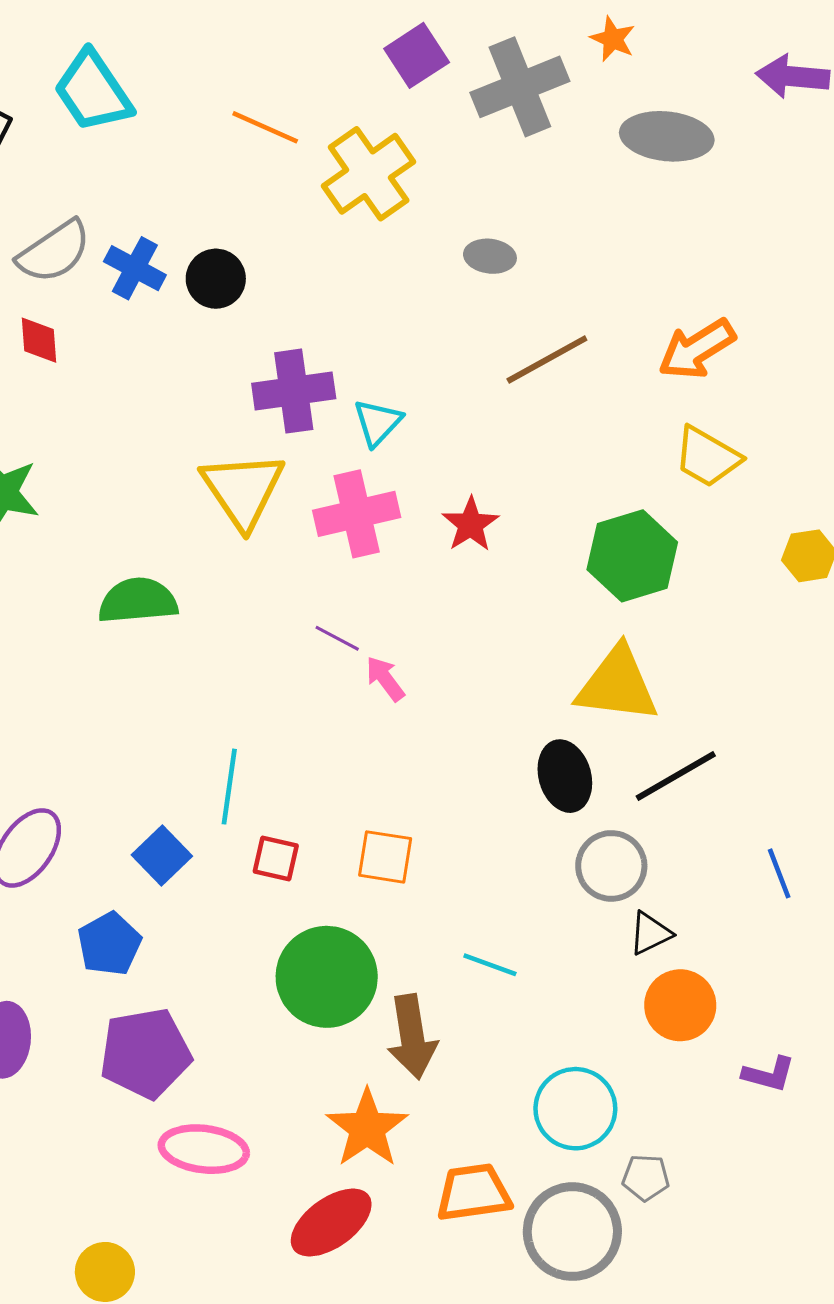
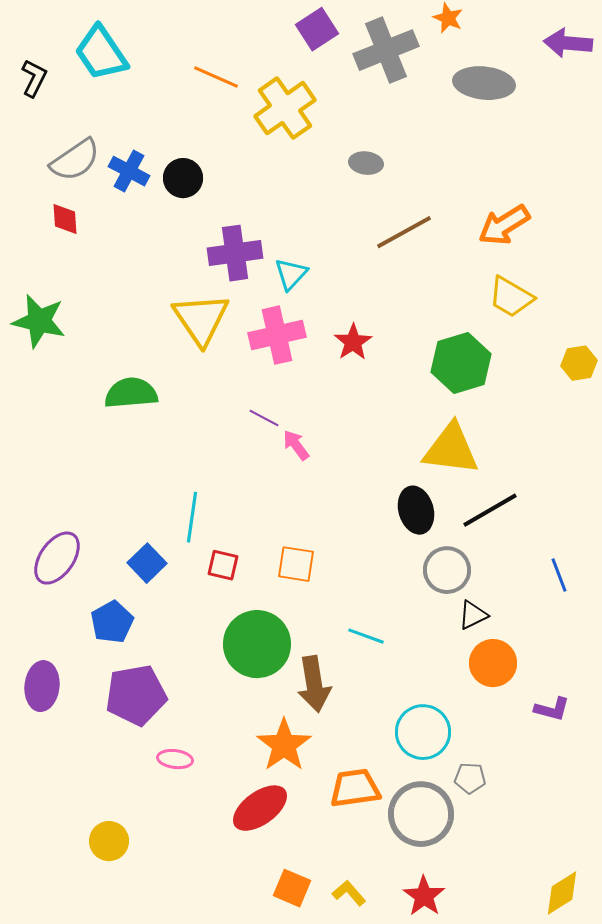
pink ellipse: (204, 1149) -> (175, 759), size x0.6

